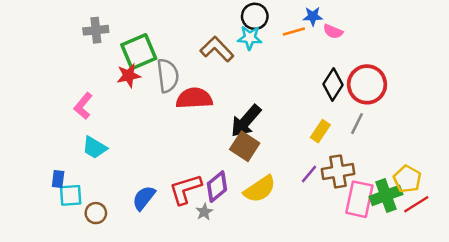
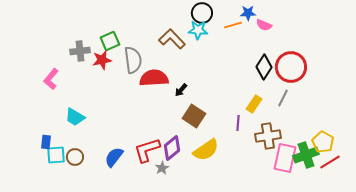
gray cross: (96, 30) -> (80, 51), moved
green square: (139, 52) -> (110, 41), size x0.7
pink L-shape: (83, 106) -> (51, 79), moved
black arrow: (246, 121) -> (181, 90), moved, size x0.5
purple line: (309, 174) -> (238, 123), moved, turned -35
brown circle: (96, 213) -> (75, 157), moved

